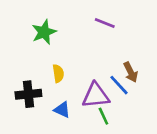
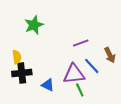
purple line: (105, 23) -> (81, 43), moved, turned -42
brown arrow: (131, 72) -> (110, 55), moved
yellow semicircle: (58, 73) -> (17, 57), moved

